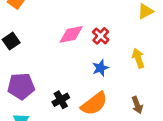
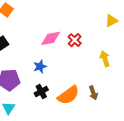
blue star: (100, 68) -> (40, 67), moved
brown arrow: (137, 105) -> (93, 93), moved

